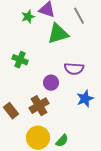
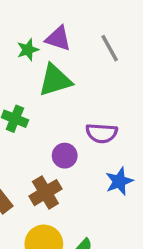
green triangle: (58, 34) -> (55, 80), moved

